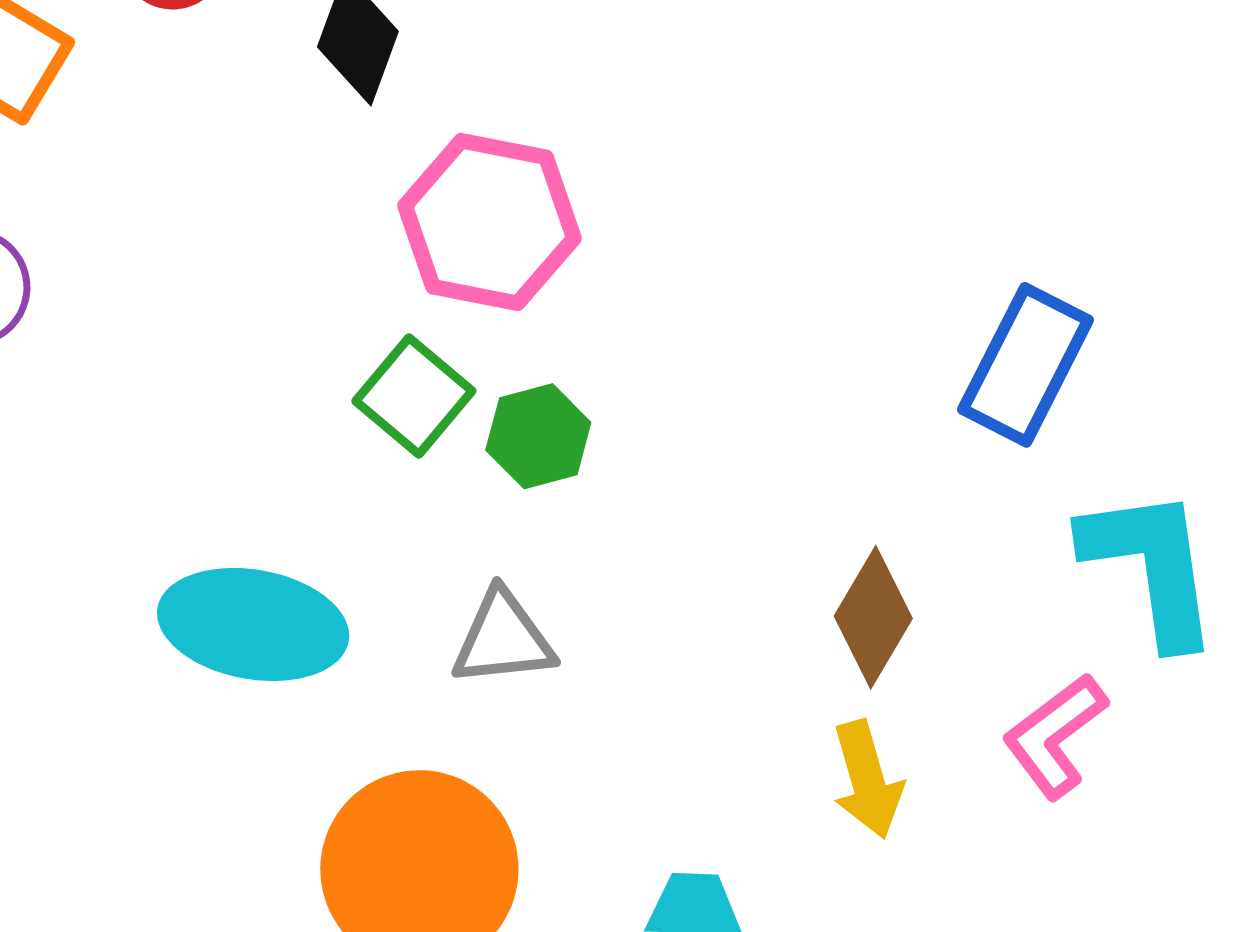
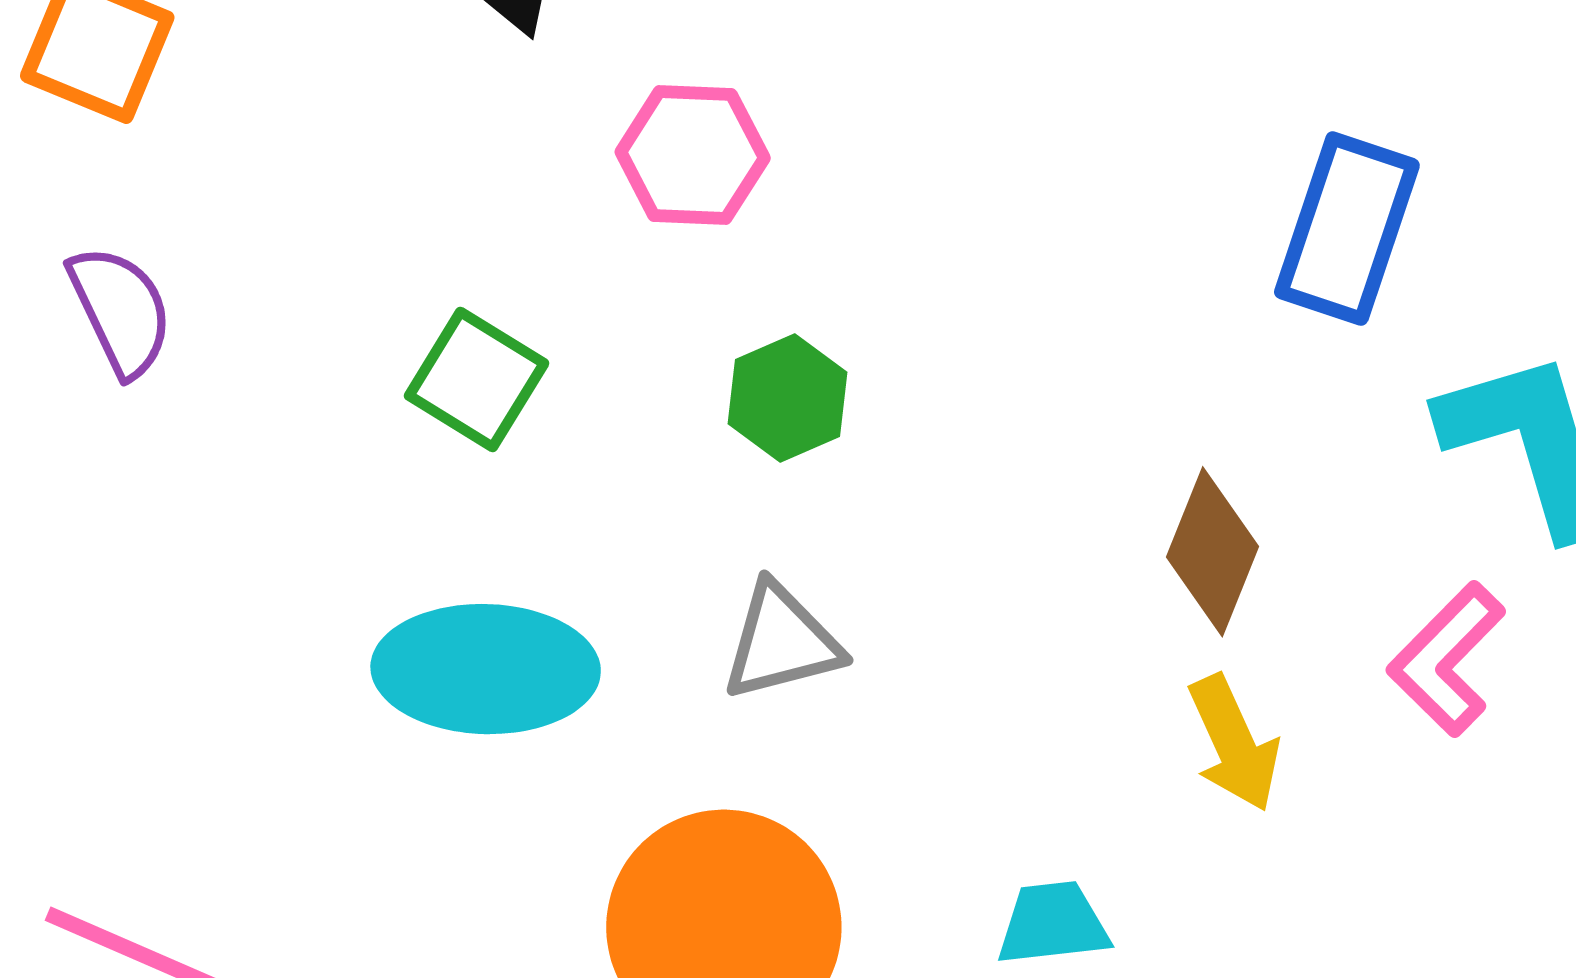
pink hexagon: (489, 222) -> (693, 155), size x0.7
green square: (414, 396) -> (477, 379), moved

